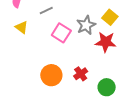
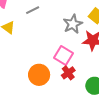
pink square: (61, 33) -> (63, 55), moved

